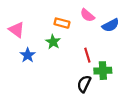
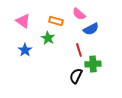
blue semicircle: (111, 25) -> (91, 29), moved
pink triangle: (17, 30) -> (23, 21), moved

